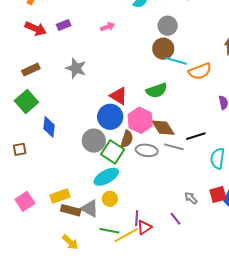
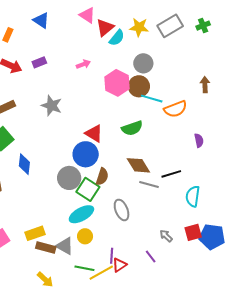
pink hexagon: (140, 120) -> (117, 83), moved
gray ellipse: (147, 150) -> (122, 210), moved, turned 60

